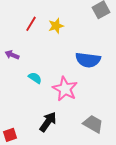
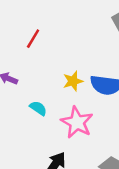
yellow star: (56, 26) -> (73, 81), moved

